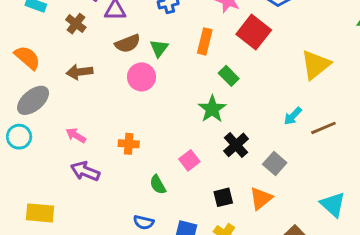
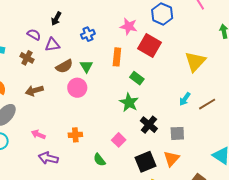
gray square: (275, 164) -> (177, 133), turned -35
black square: (223, 197) -> (146, 162), size x1.5

